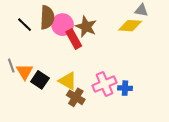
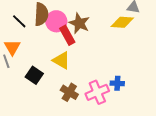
orange triangle: (25, 72) -> (12, 47), moved
yellow triangle: (68, 81) -> (61, 60), moved
pink cross: (104, 84) -> (97, 92), moved

